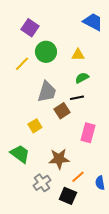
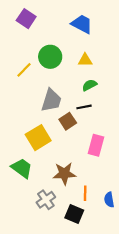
blue trapezoid: (93, 22) -> (82, 24), moved
purple square: (30, 28) -> (26, 19), moved
yellow square: (35, 126) -> (38, 138), size x1.6
orange line: (78, 177) -> (85, 193), turned -48

